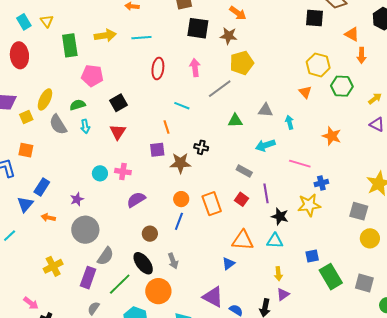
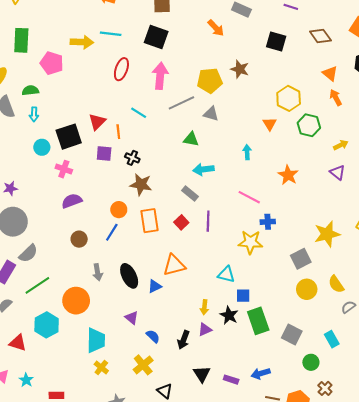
black square: (314, 18) -> (276, 41), moved
black square: (198, 28) -> (156, 37), moved
yellow arrow: (105, 36) -> (82, 42), moved
brown star: (229, 36) -> (240, 69), moved
green rectangle: (70, 45) -> (21, 40), moved
orange arrow: (362, 55) -> (336, 98), turned 140
pink arrow: (195, 68) -> (160, 76), size x1.4
black square: (118, 103) -> (69, 137), moved, size x1.4
gray triangle: (266, 110) -> (211, 114), moved
red triangle: (118, 132) -> (97, 122), moved
cyan arrow: (265, 145) -> (203, 169), moved
black cross: (201, 147) -> (132, 158), moved
brown star: (180, 163) -> (141, 184), moved
cyan circle: (100, 173) -> (42, 147), moved
gray square: (359, 211) -> (301, 259), turned 36
black star: (280, 216) -> (229, 315), moved
orange triangle: (243, 240) -> (174, 265), turned -30
cyan triangle: (275, 241) -> (226, 275), moved
black ellipse: (143, 263) -> (129, 276), moved
purple triangle: (213, 297) -> (132, 318), size x0.6

